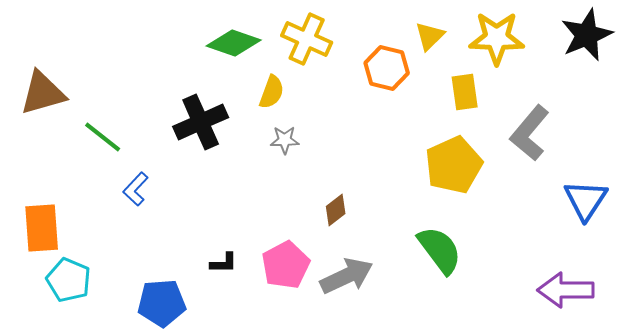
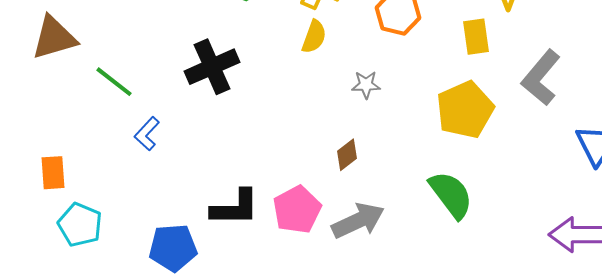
yellow semicircle: (272, 92) -> (314, 37), moved
gray star: (285, 140) -> (366, 85), moved
orange rectangle: (42, 228) -> (53, 173), size x0.7
black L-shape: (224, 263) -> (235, 208), size x1.8

